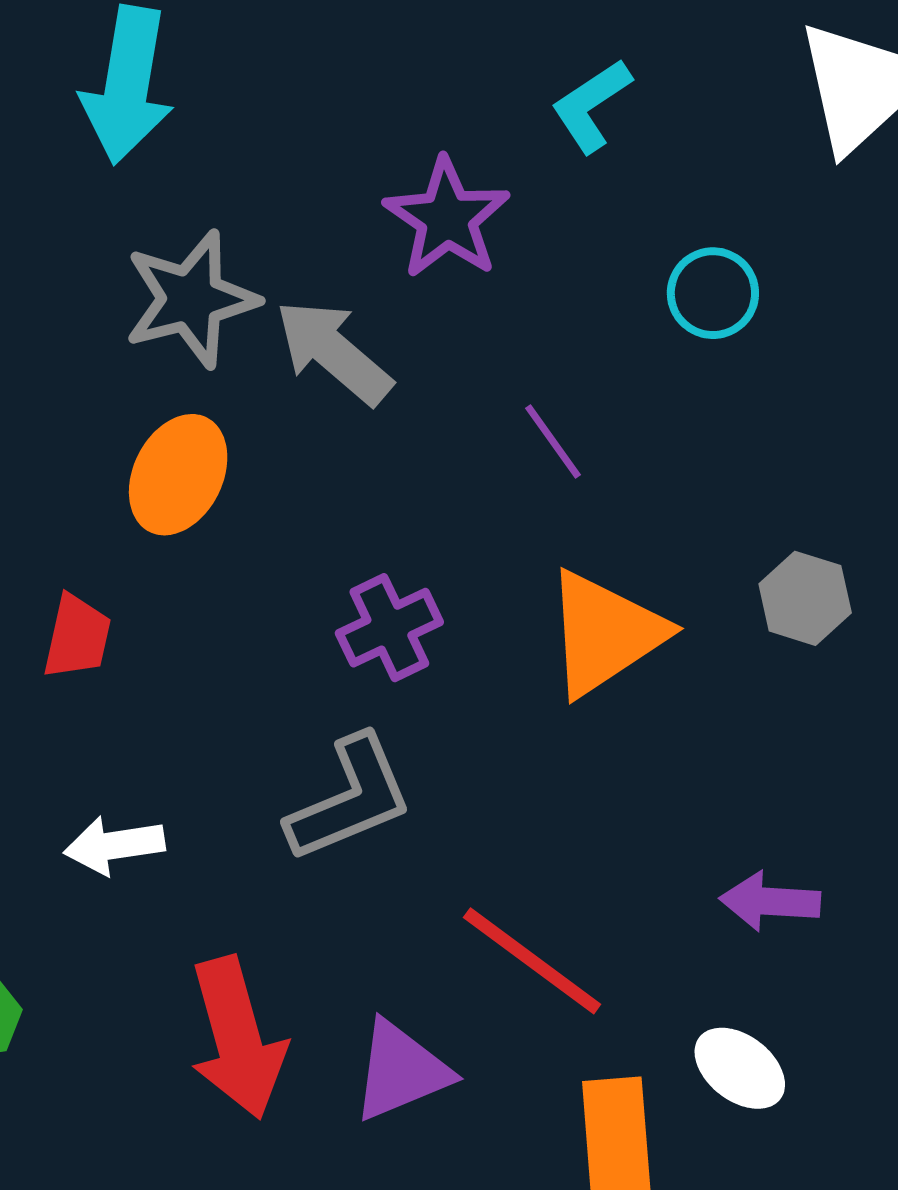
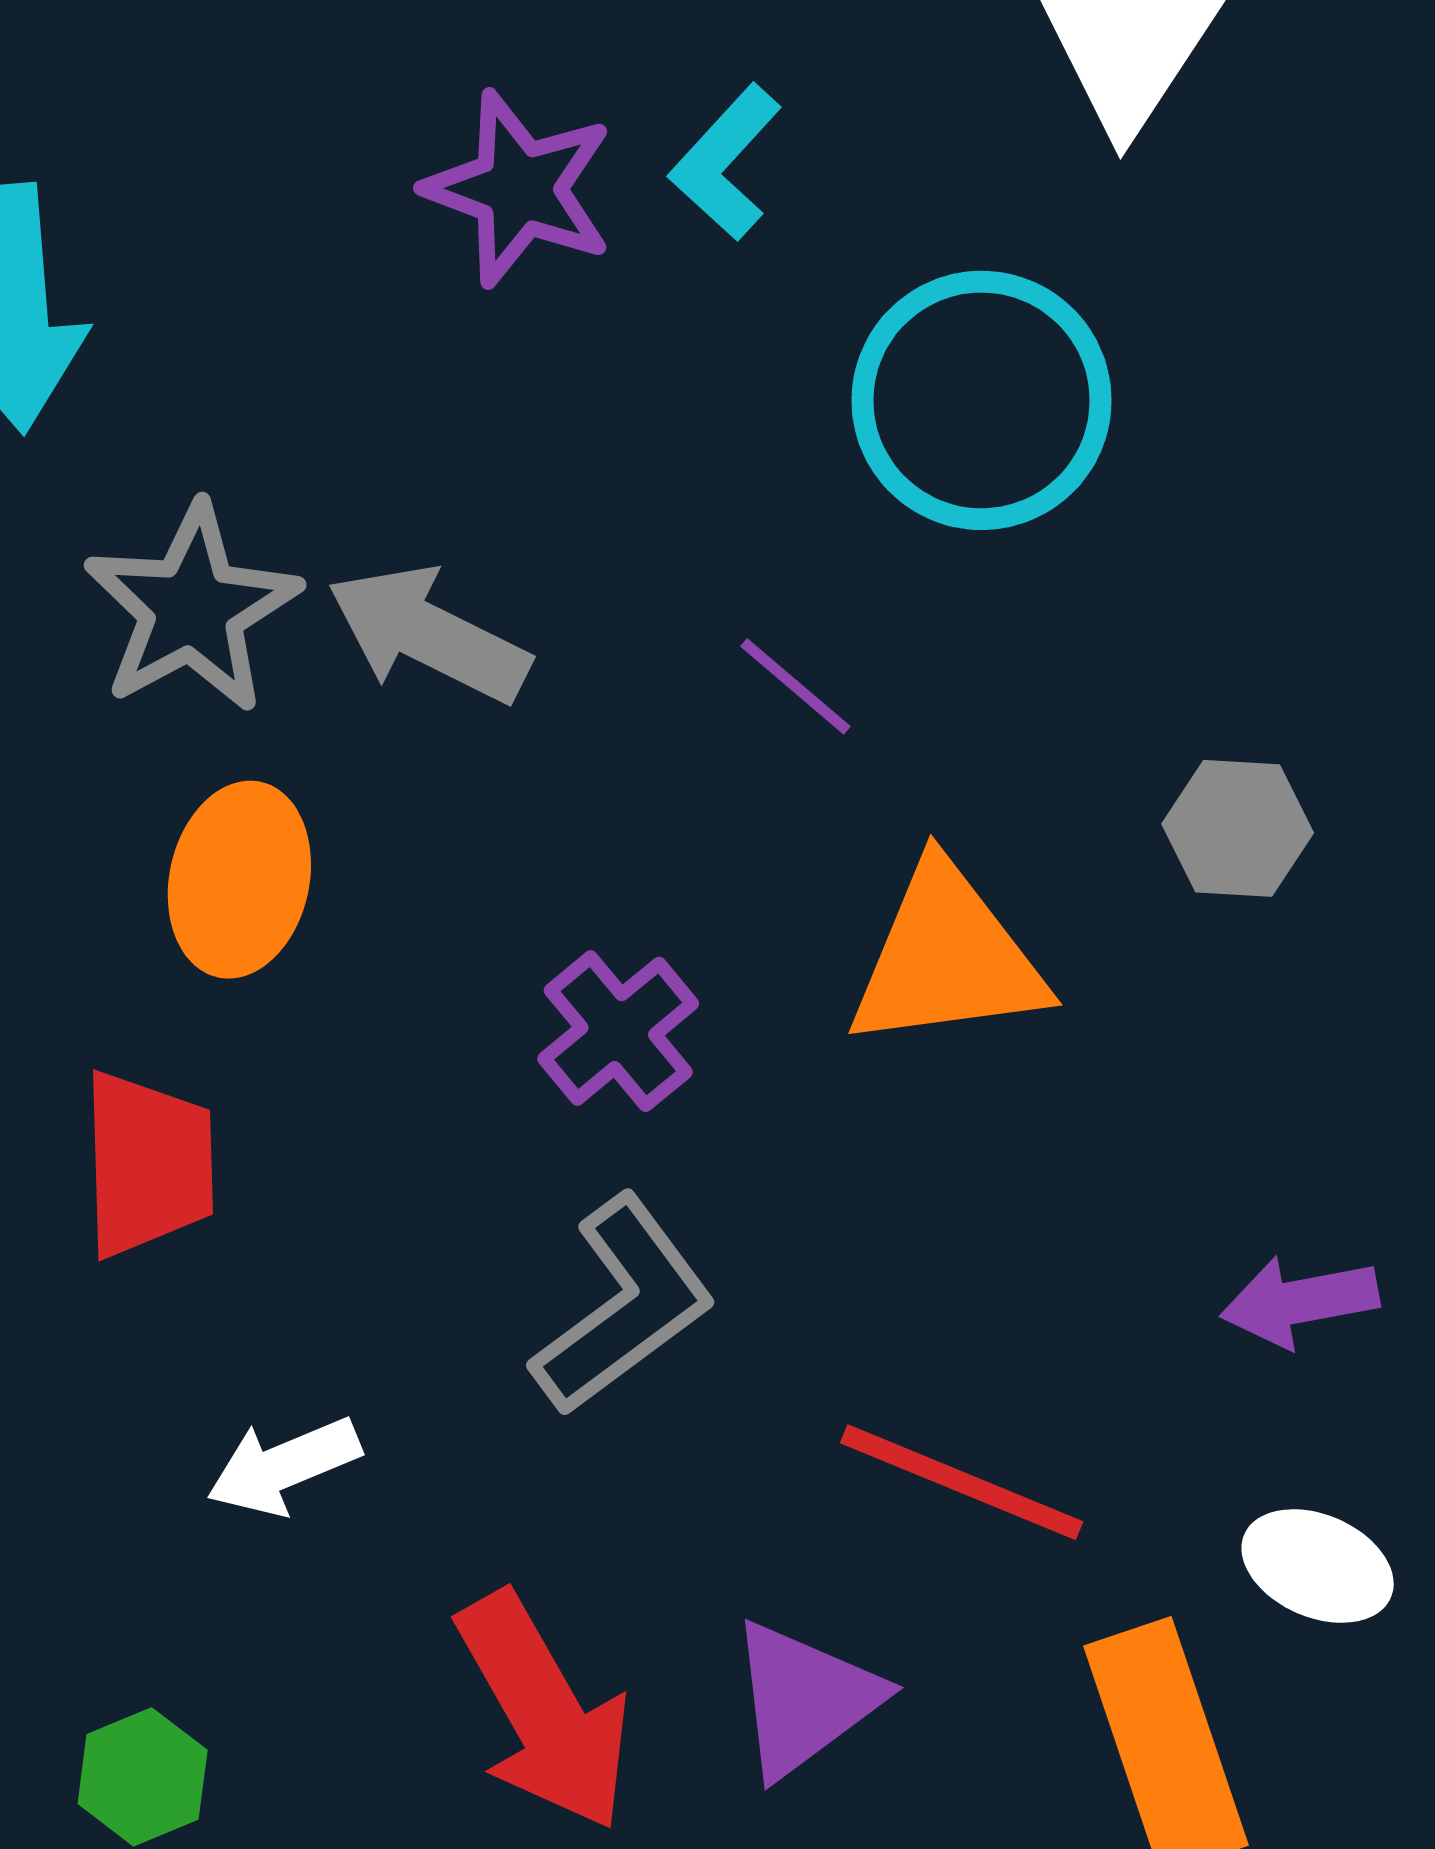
purple star: (447, 218) -> (519, 189), moved
cyan circle: (713, 293) -> (982, 400), size x1.8
orange triangle: (605, 633) -> (947, 958), turned 40
red trapezoid: (77, 637) -> (148, 1164), size x1.4

